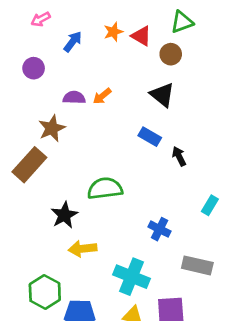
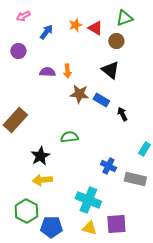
orange arrow: (102, 96) -> (67, 71), turned -56
brown star: (52, 128) -> (79, 94), moved, turned 30
green semicircle: (105, 188) -> (69, 137), size x0.7
yellow arrow: (83, 249) -> (42, 180), moved
gray rectangle: (197, 265) -> (135, 179), moved

